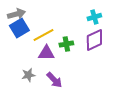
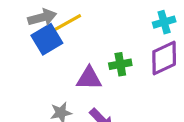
yellow line: (43, 35) -> (66, 24), moved

